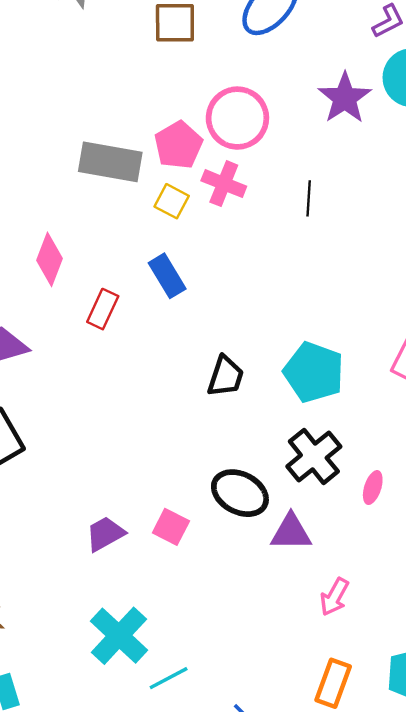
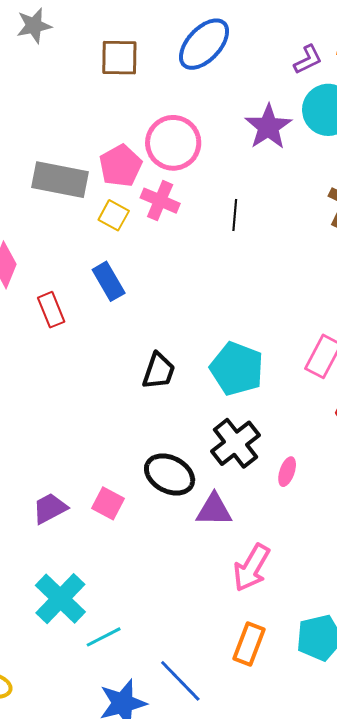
red rectangle: (103, 309) -> (51, 310), turned -48
pink arrow: (334, 597) -> (252, 568), size x1.4

